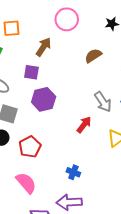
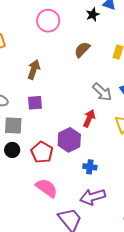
brown arrow: (43, 47) -> (34, 70), moved
purple square: (31, 72) -> (35, 103), moved
purple hexagon: (44, 99) -> (69, 140), moved

